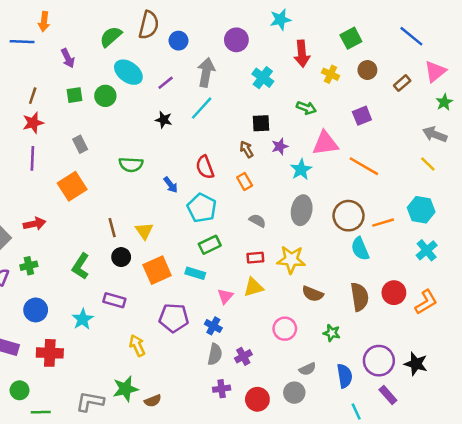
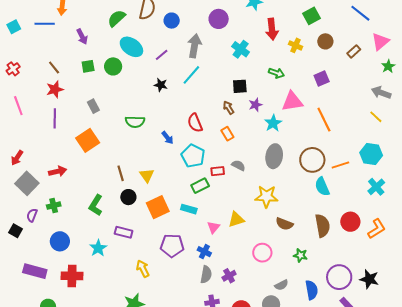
brown line: (33, 96) -> (54, 67), turned -56
orange line: (364, 166) -> (324, 120), turned 35
red rectangle: (255, 258) -> (218, 171), moved

